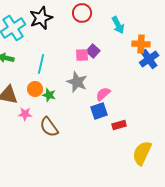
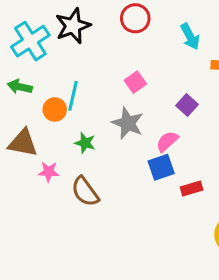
purple square: (93, 51) -> (187, 105), moved
pink square: (82, 55) -> (135, 82), turned -32
orange circle: (35, 89) -> (55, 109), moved

